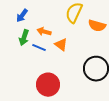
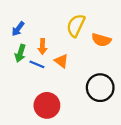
orange arrow: (44, 32) -> (42, 47), turned -104

